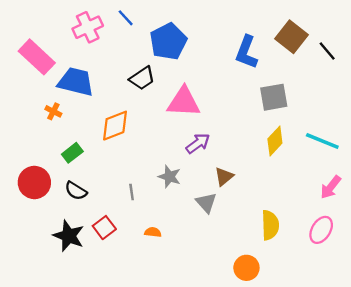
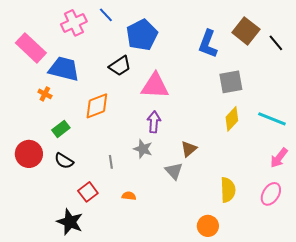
purple arrow: (198, 143) -> (154, 122), moved, turned -50
black star: (69, 236) -> (70, 222), moved

